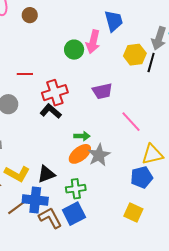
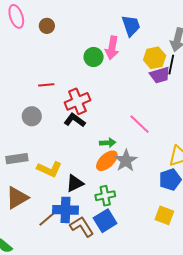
purple trapezoid: (102, 91) -> (160, 75), moved
pink line: (131, 122) -> (140, 124), moved
yellow L-shape: (17, 174) -> (49, 169), moved

